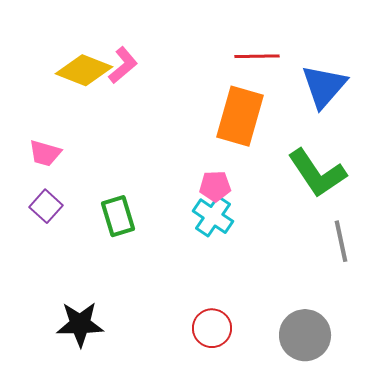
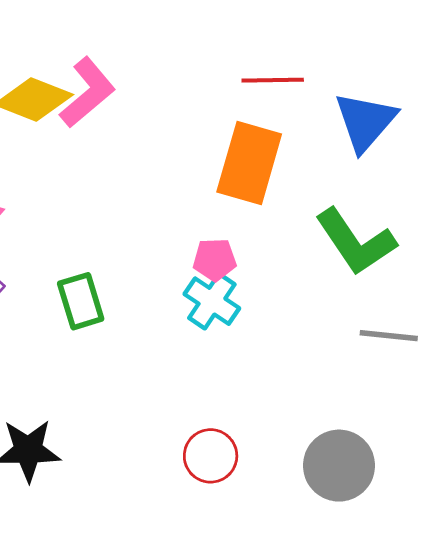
pink L-shape: (123, 65) -> (88, 93), size x1.4
gray line: (341, 241) -> (389, 336), turned -72

